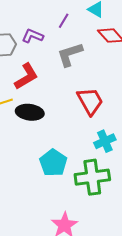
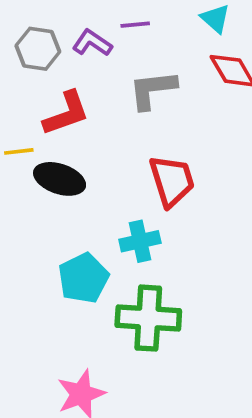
purple line: (64, 21) -> (135, 25), moved, turned 42
cyan cross: (105, 141) -> (140, 241), moved

